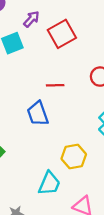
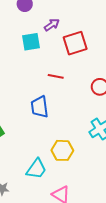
red line: (55, 85) -> (56, 76), moved

